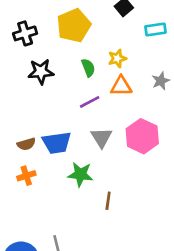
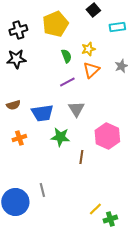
black star: (41, 72) -> (16, 59), moved
orange triangle: (121, 86) -> (91, 70), turned -42
pink hexagon: (142, 136) -> (107, 136), moved
brown semicircle: (26, 144) -> (13, 105), moved

